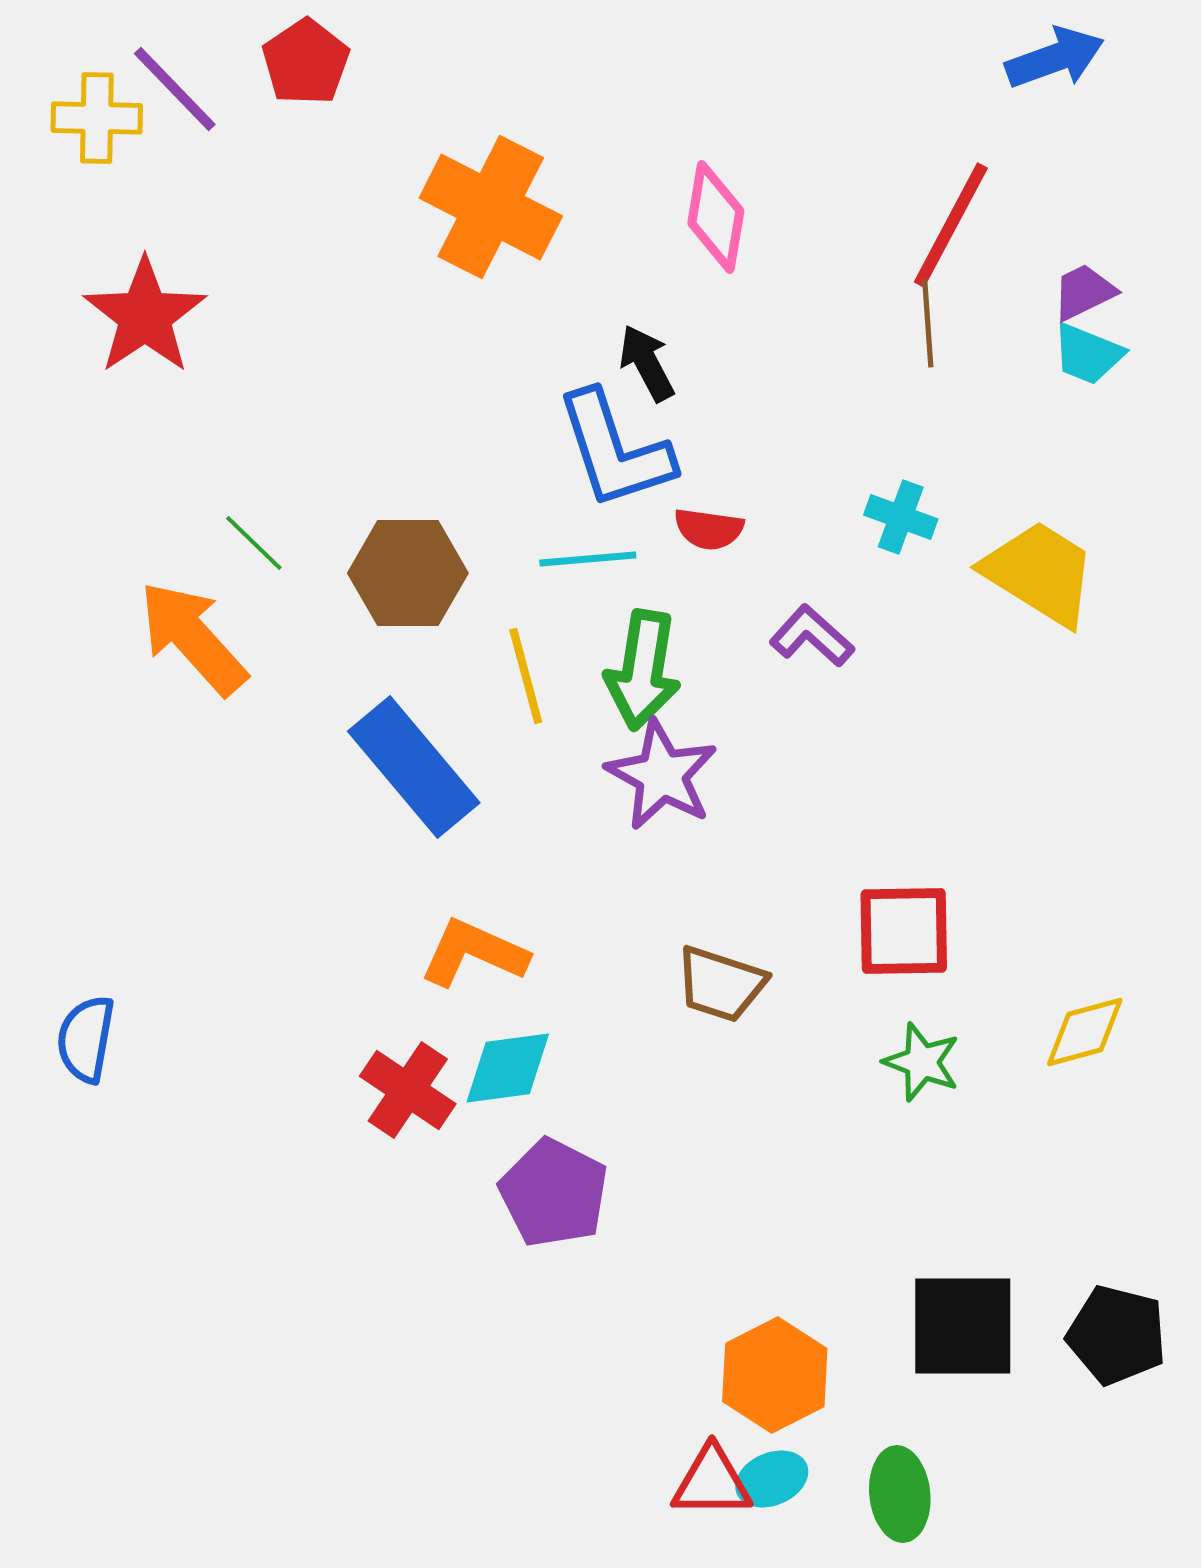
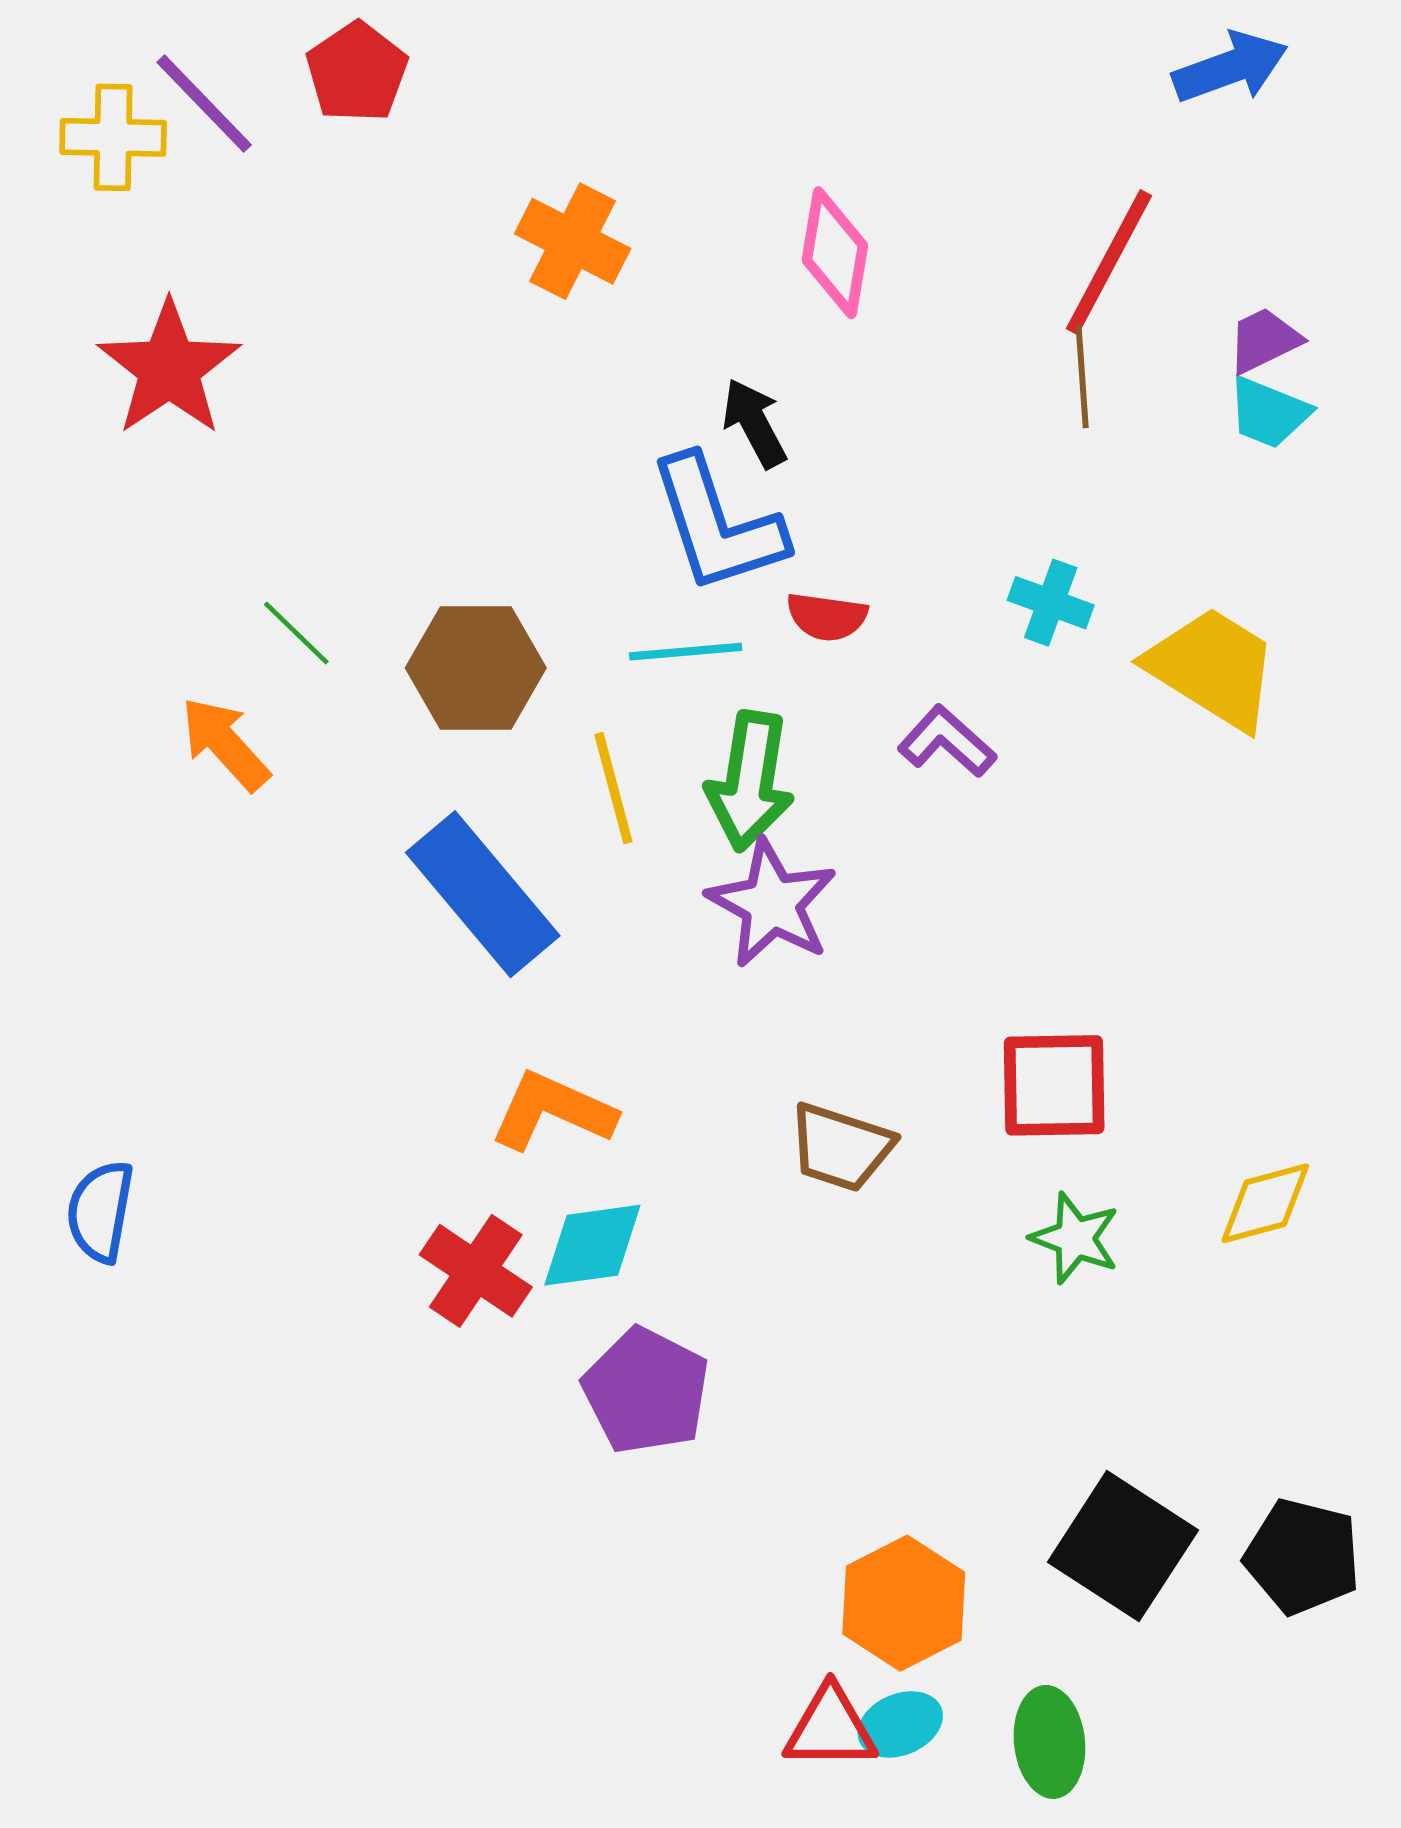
orange cross: (491, 207) -> (573, 241), size x0.7
orange arrow: (193, 638) -> (225, 744), size x0.7
black square: (963, 1326) -> (1123, 1546), turned 33

